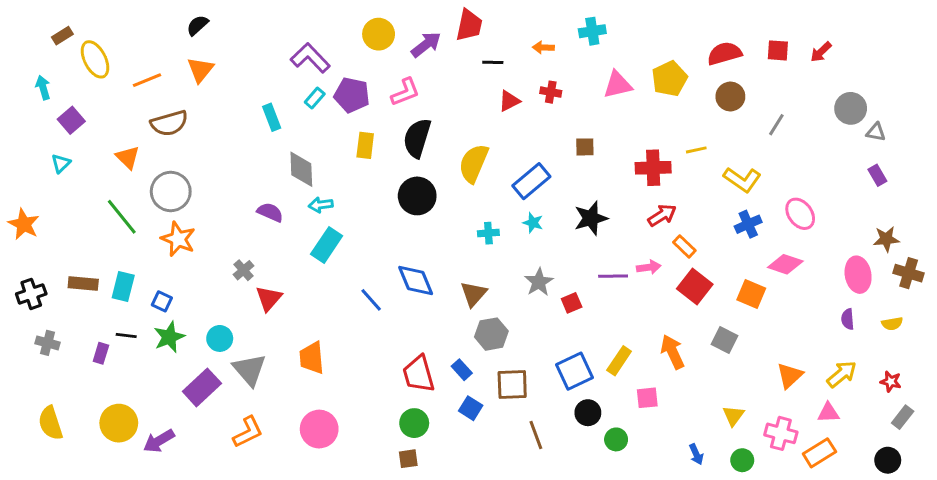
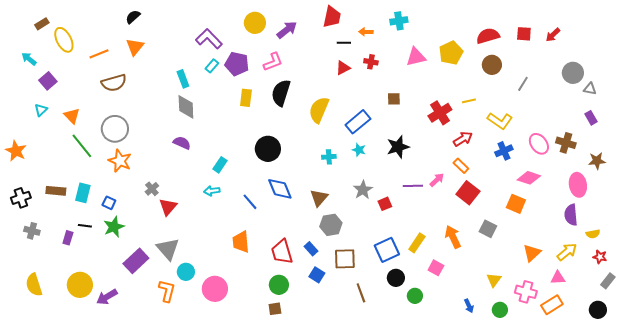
red trapezoid: (469, 25) -> (332, 17), moved
black line: (493, 62) -> (344, 43), moved
cyan arrow: (43, 88) -> (29, 59), turned -35
orange triangle: (128, 157) -> (72, 116), moved
red cross: (653, 168) -> (440, 113), turned -30
gray diamond: (301, 169) -> (186, 107), moved
black circle: (417, 196) -> (268, 149), moved
cyan arrow: (321, 205) -> (212, 191), moved
red arrow: (662, 215) -> (463, 139), moved
cyan rectangle: (327, 245) -> (220, 165), size x0.7
pink arrow: (649, 267) -> (437, 180), turned -35
gray cross: (243, 270) -> (152, 189), moved
brown cross: (909, 273) -> (566, 143), moved
orange square: (751, 294) -> (516, 204), moved
red triangle: (269, 298) -> (168, 207), moved
purple semicircle: (848, 319) -> (571, 215), size x1.5
yellow semicircle: (892, 324) -> (593, 234), moved
cyan circle: (220, 338) -> (186, 272), moved
orange trapezoid: (312, 358) -> (241, 242), moved
pink square: (647, 398) -> (436, 268), turned 35
orange L-shape: (248, 432) -> (167, 291), turned -50

